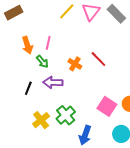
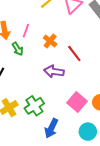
orange cross: (75, 64) -> (50, 41), moved
purple arrow: (53, 82) -> (54, 71), moved

